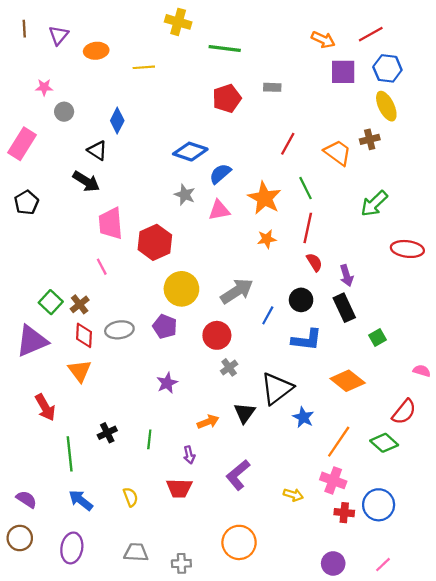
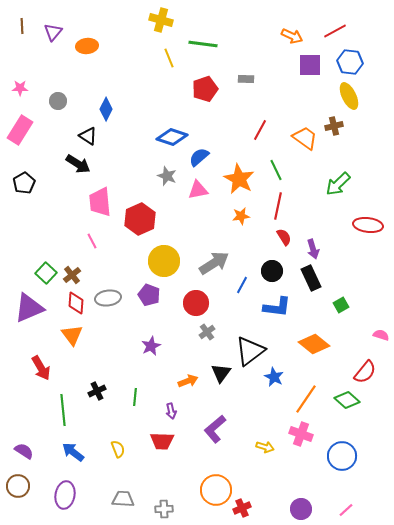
yellow line: (144, 67) -> (169, 58), moved, turned 72
pink star: (44, 87) -> (20, 88), moved
red cross: (344, 513) -> (242, 508), moved, turned -30

